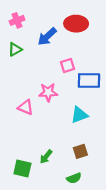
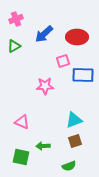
red ellipse: (76, 24) -> (77, 37), moved
pink triangle: (26, 107) -> (22, 122), moved
cyan triangle: (79, 115) -> (74, 120), moved
green arrow: (46, 157) -> (43, 146), turned 48

